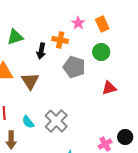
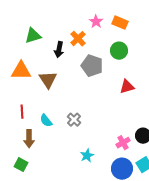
orange rectangle: (102, 24) -> (120, 23), turned -42
orange cross: (60, 40) -> (78, 39), turned 35
gray cross: (56, 121) -> (74, 120), size x0.6

